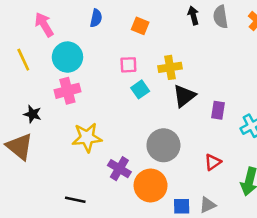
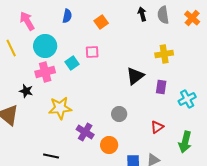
orange square: (140, 26) -> (101, 22), turned 32
yellow cross: (170, 67) -> (164, 54), moved
cyan square: (140, 89) -> (72, 63), moved
black star: (32, 114) -> (26, 91), moved
gray circle: (163, 145) -> (119, 114), size x0.6
orange circle: (151, 185) -> (109, 145), size x0.7

